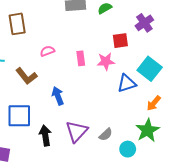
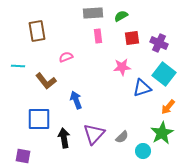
purple cross: (144, 23) -> (159, 43), moved, turned -30
red square: (120, 41) -> (132, 38), moved
pink rectangle: (81, 58) -> (98, 36), moved

